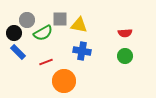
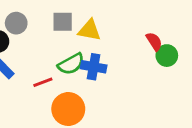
green semicircle: (43, 33) -> (71, 64), moved
red semicircle: (125, 33) -> (154, 41), turned -120
green circle: (125, 56) -> (167, 56), moved

